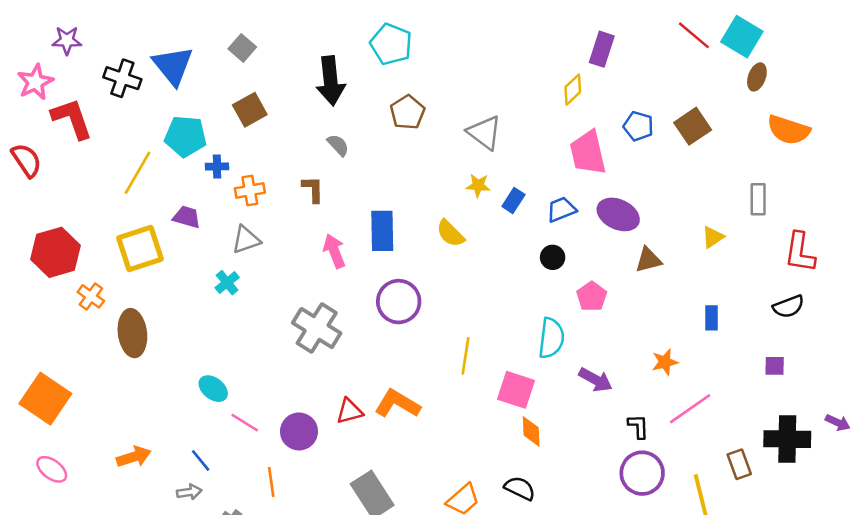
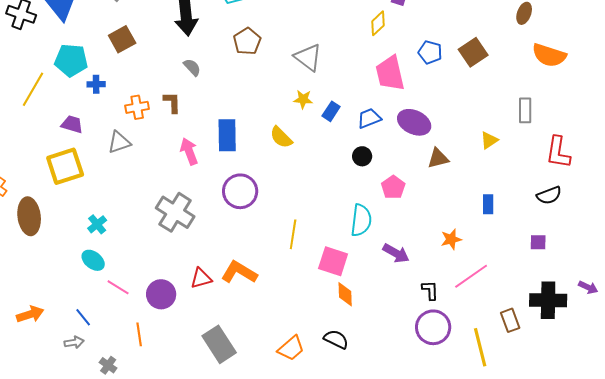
orange cross: (250, 190) -> (137, 107), moved
yellow square: (140, 249) -> (65, 166), moved
cyan cross: (227, 283) -> (97, 224), moved

